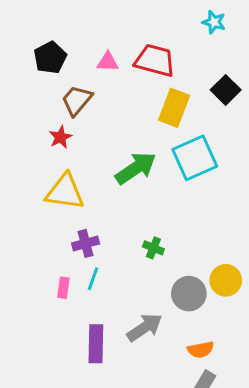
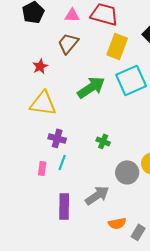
brown trapezoid: (77, 100) -> (68, 43), moved
purple cross: (86, 243) -> (57, 138), turned 30
orange semicircle: (201, 350) -> (117, 223), moved

